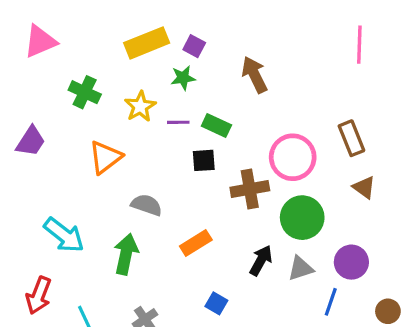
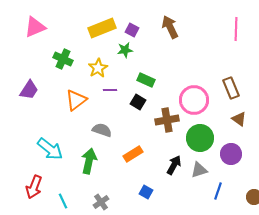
brown arrow: (255, 75) -> (170, 27), moved
purple line: (178, 122) -> (110, 90), moved
black square: (204, 160) -> (138, 102), turned 35
purple circle: (351, 262) -> (231, 154), moved

